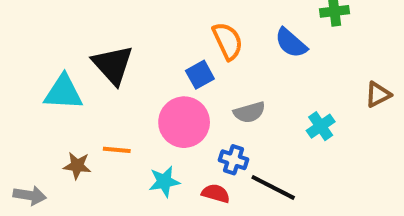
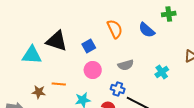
black triangle: (113, 65) -> (57, 41), turned -30
blue square: (200, 75) -> (89, 46), moved
pink circle: (184, 122) -> (93, 70), size x0.7

